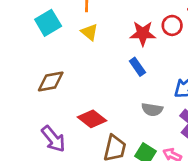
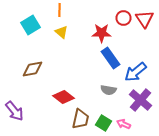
red circle: (172, 25) -> (124, 18), moved
blue rectangle: (137, 67) -> (110, 58), moved, size x1.5
purple arrow: (53, 139) -> (14, 111), moved

